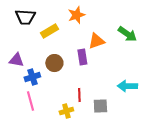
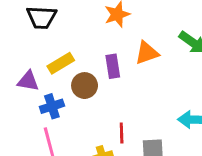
yellow rectangle: (49, 31) -> (61, 63), moved
purple rectangle: (82, 57) -> (113, 66), moved

